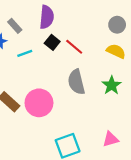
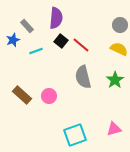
pink circle: (39, 103) -> (49, 96), size x0.6

